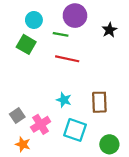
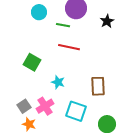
green square: (26, 44) -> (32, 62), moved
cyan star: (64, 100) -> (58, 82), moved
gray square: (17, 115) -> (24, 106), moved

